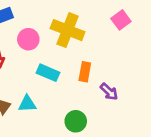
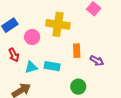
cyan rectangle: (48, 73) -> (52, 66), moved
cyan triangle: (27, 104) -> (31, 67), moved

